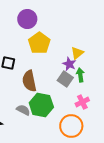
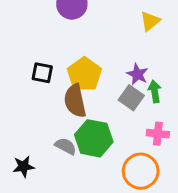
yellow pentagon: (39, 43) -> (84, 74), moved
yellow triangle: (77, 53) -> (150, 21), moved
pink cross: (82, 102) -> (158, 134), turned 32

